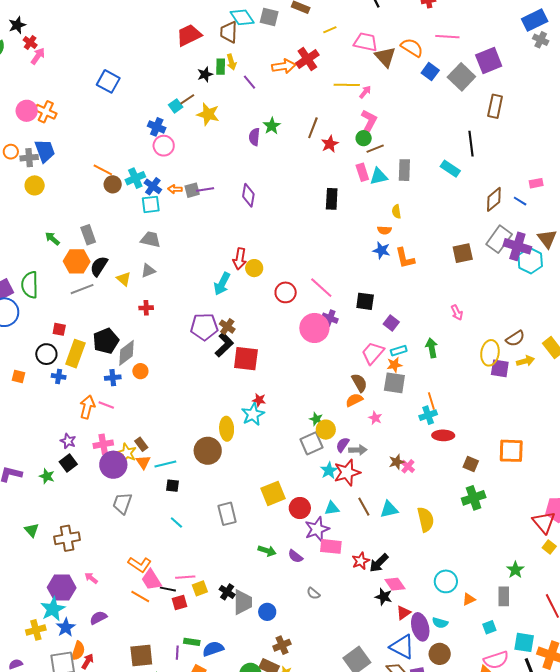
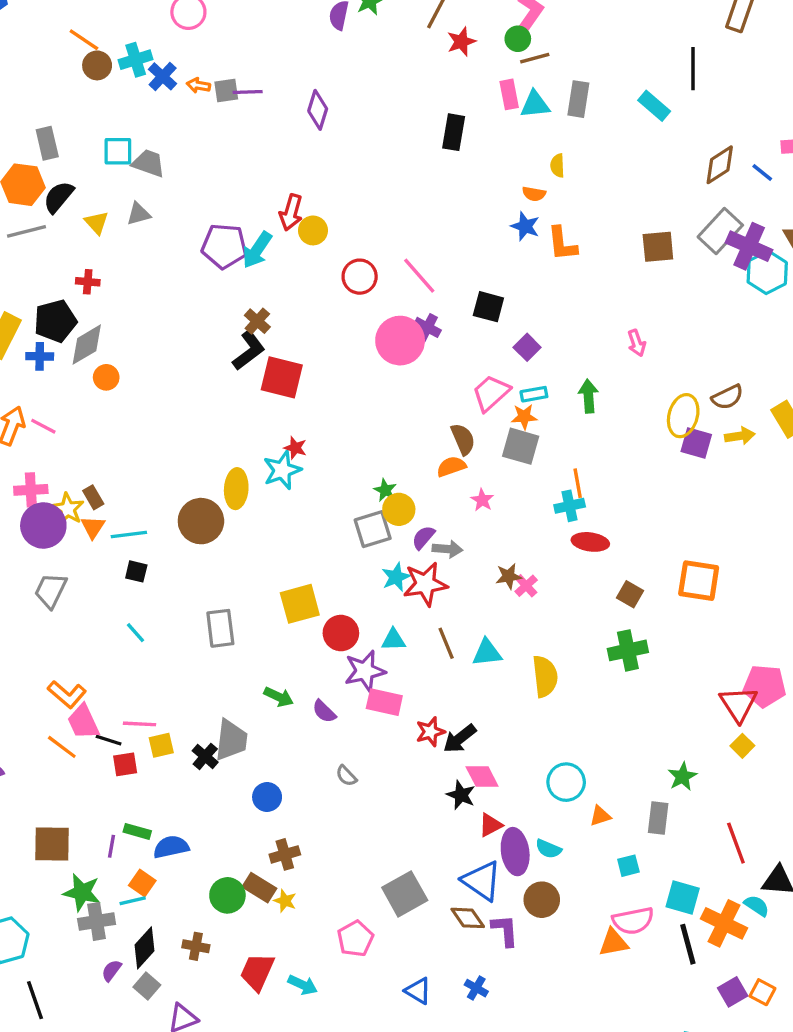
cyan square: (151, 204) -> (118, 151), moved
red cross: (146, 308) -> (88, 282), moved
purple pentagon: (204, 327) -> (224, 246), moved
blue cross: (113, 378) -> (40, 356), moved
gray trapezoid: (243, 602) -> (231, 740), moved

